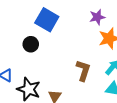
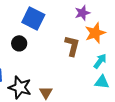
brown L-shape: (83, 70) -> (72, 46), moved

